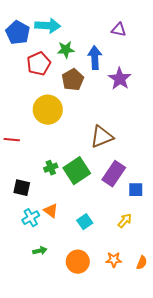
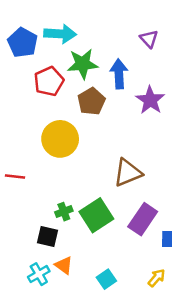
purple triangle: (119, 30) -> (149, 39), turned 35
green star: (66, 50) -> (83, 64), size x1.4
black square: (22, 188) -> (48, 237), moved

